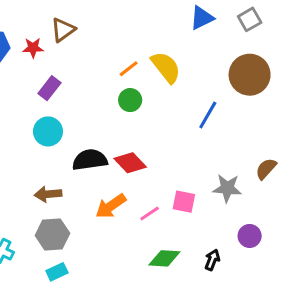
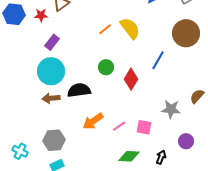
green circle: (130, 100) -> (106, 67), moved
cyan circle: (48, 131) -> (51, 71), size x1.4
red diamond: (130, 163) -> (131, 79), moved, turned 75
brown arrow: (48, 194) -> (51, 98), moved
pink square: (184, 202) -> (144, 127), moved

